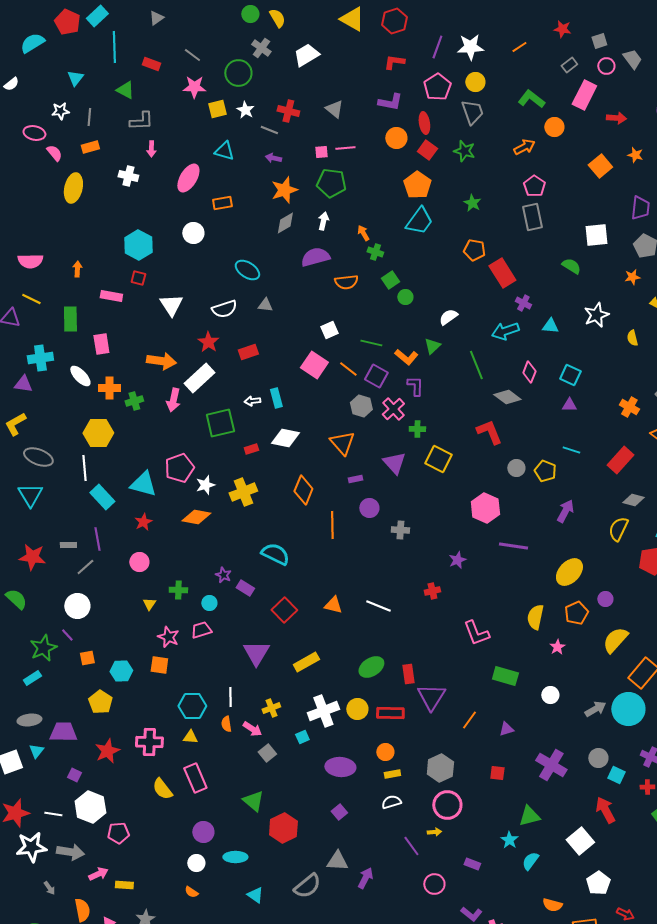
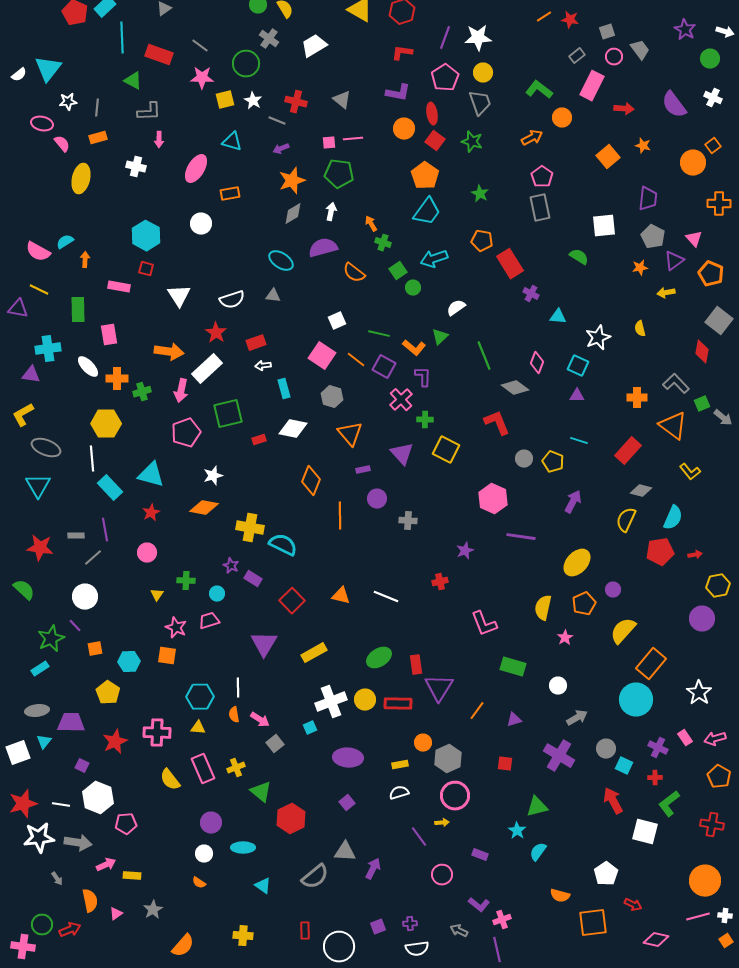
cyan semicircle: (32, 43) -> (65, 242), moved, size x0.7
orange line: (519, 47) -> (544, 17), moved
red rectangle: (151, 64) -> (159, 55), size x1.5
cyan triangle: (75, 78) -> (48, 69), moved, size x1.6
purple arrow: (273, 158) -> (281, 149), turned -35
pink semicircle: (30, 261) -> (38, 252), turned 30
cyan ellipse: (247, 270) -> (281, 261), moved
orange semicircle: (346, 282) -> (354, 273), turned 45
white star: (596, 315) -> (598, 338), moved
cyan arrow: (505, 331) -> (434, 259), moved
white arrow: (252, 401) -> (263, 366), moved
gray hexagon: (361, 406) -> (332, 397), moved
orange cross: (629, 407) -> (637, 398), turned -30
pink pentagon: (179, 468) -> (186, 433), moved
yellow cross: (243, 492) -> (250, 528), moved, turned 32
yellow cross: (271, 708) -> (236, 768), moved
gray arrow: (595, 709) -> (577, 718), moved
orange circle: (385, 752) -> (423, 743), moved
white square: (580, 841) -> (645, 832), moved, turned -36

